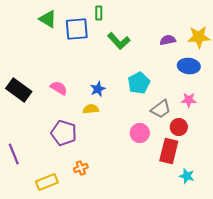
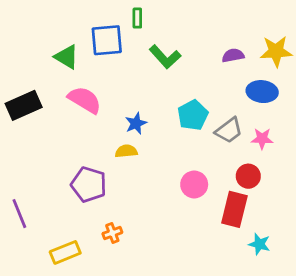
green triangle: (48, 19) -> (67, 57), moved
pink semicircle: (59, 88) -> (85, 100), moved, size x1.4
black rectangle: (19, 90) -> (24, 105), moved, turned -60
gray trapezoid: (161, 109) -> (229, 130), moved

